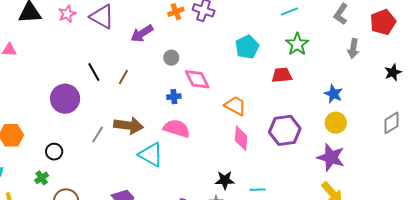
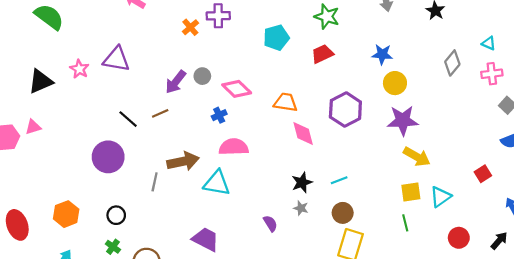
purple arrow: (142, 33) -> (176, 82), moved
cyan pentagon: (247, 47) -> (276, 38), turned 30
brown line: (123, 77) -> (160, 113), turned 56

